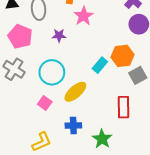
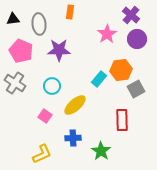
pink star: (84, 16) -> (107, 34), moved
purple star: (59, 35) -> (59, 50), size x1.6
cyan circle: (52, 72) -> (52, 86), size x0.7

